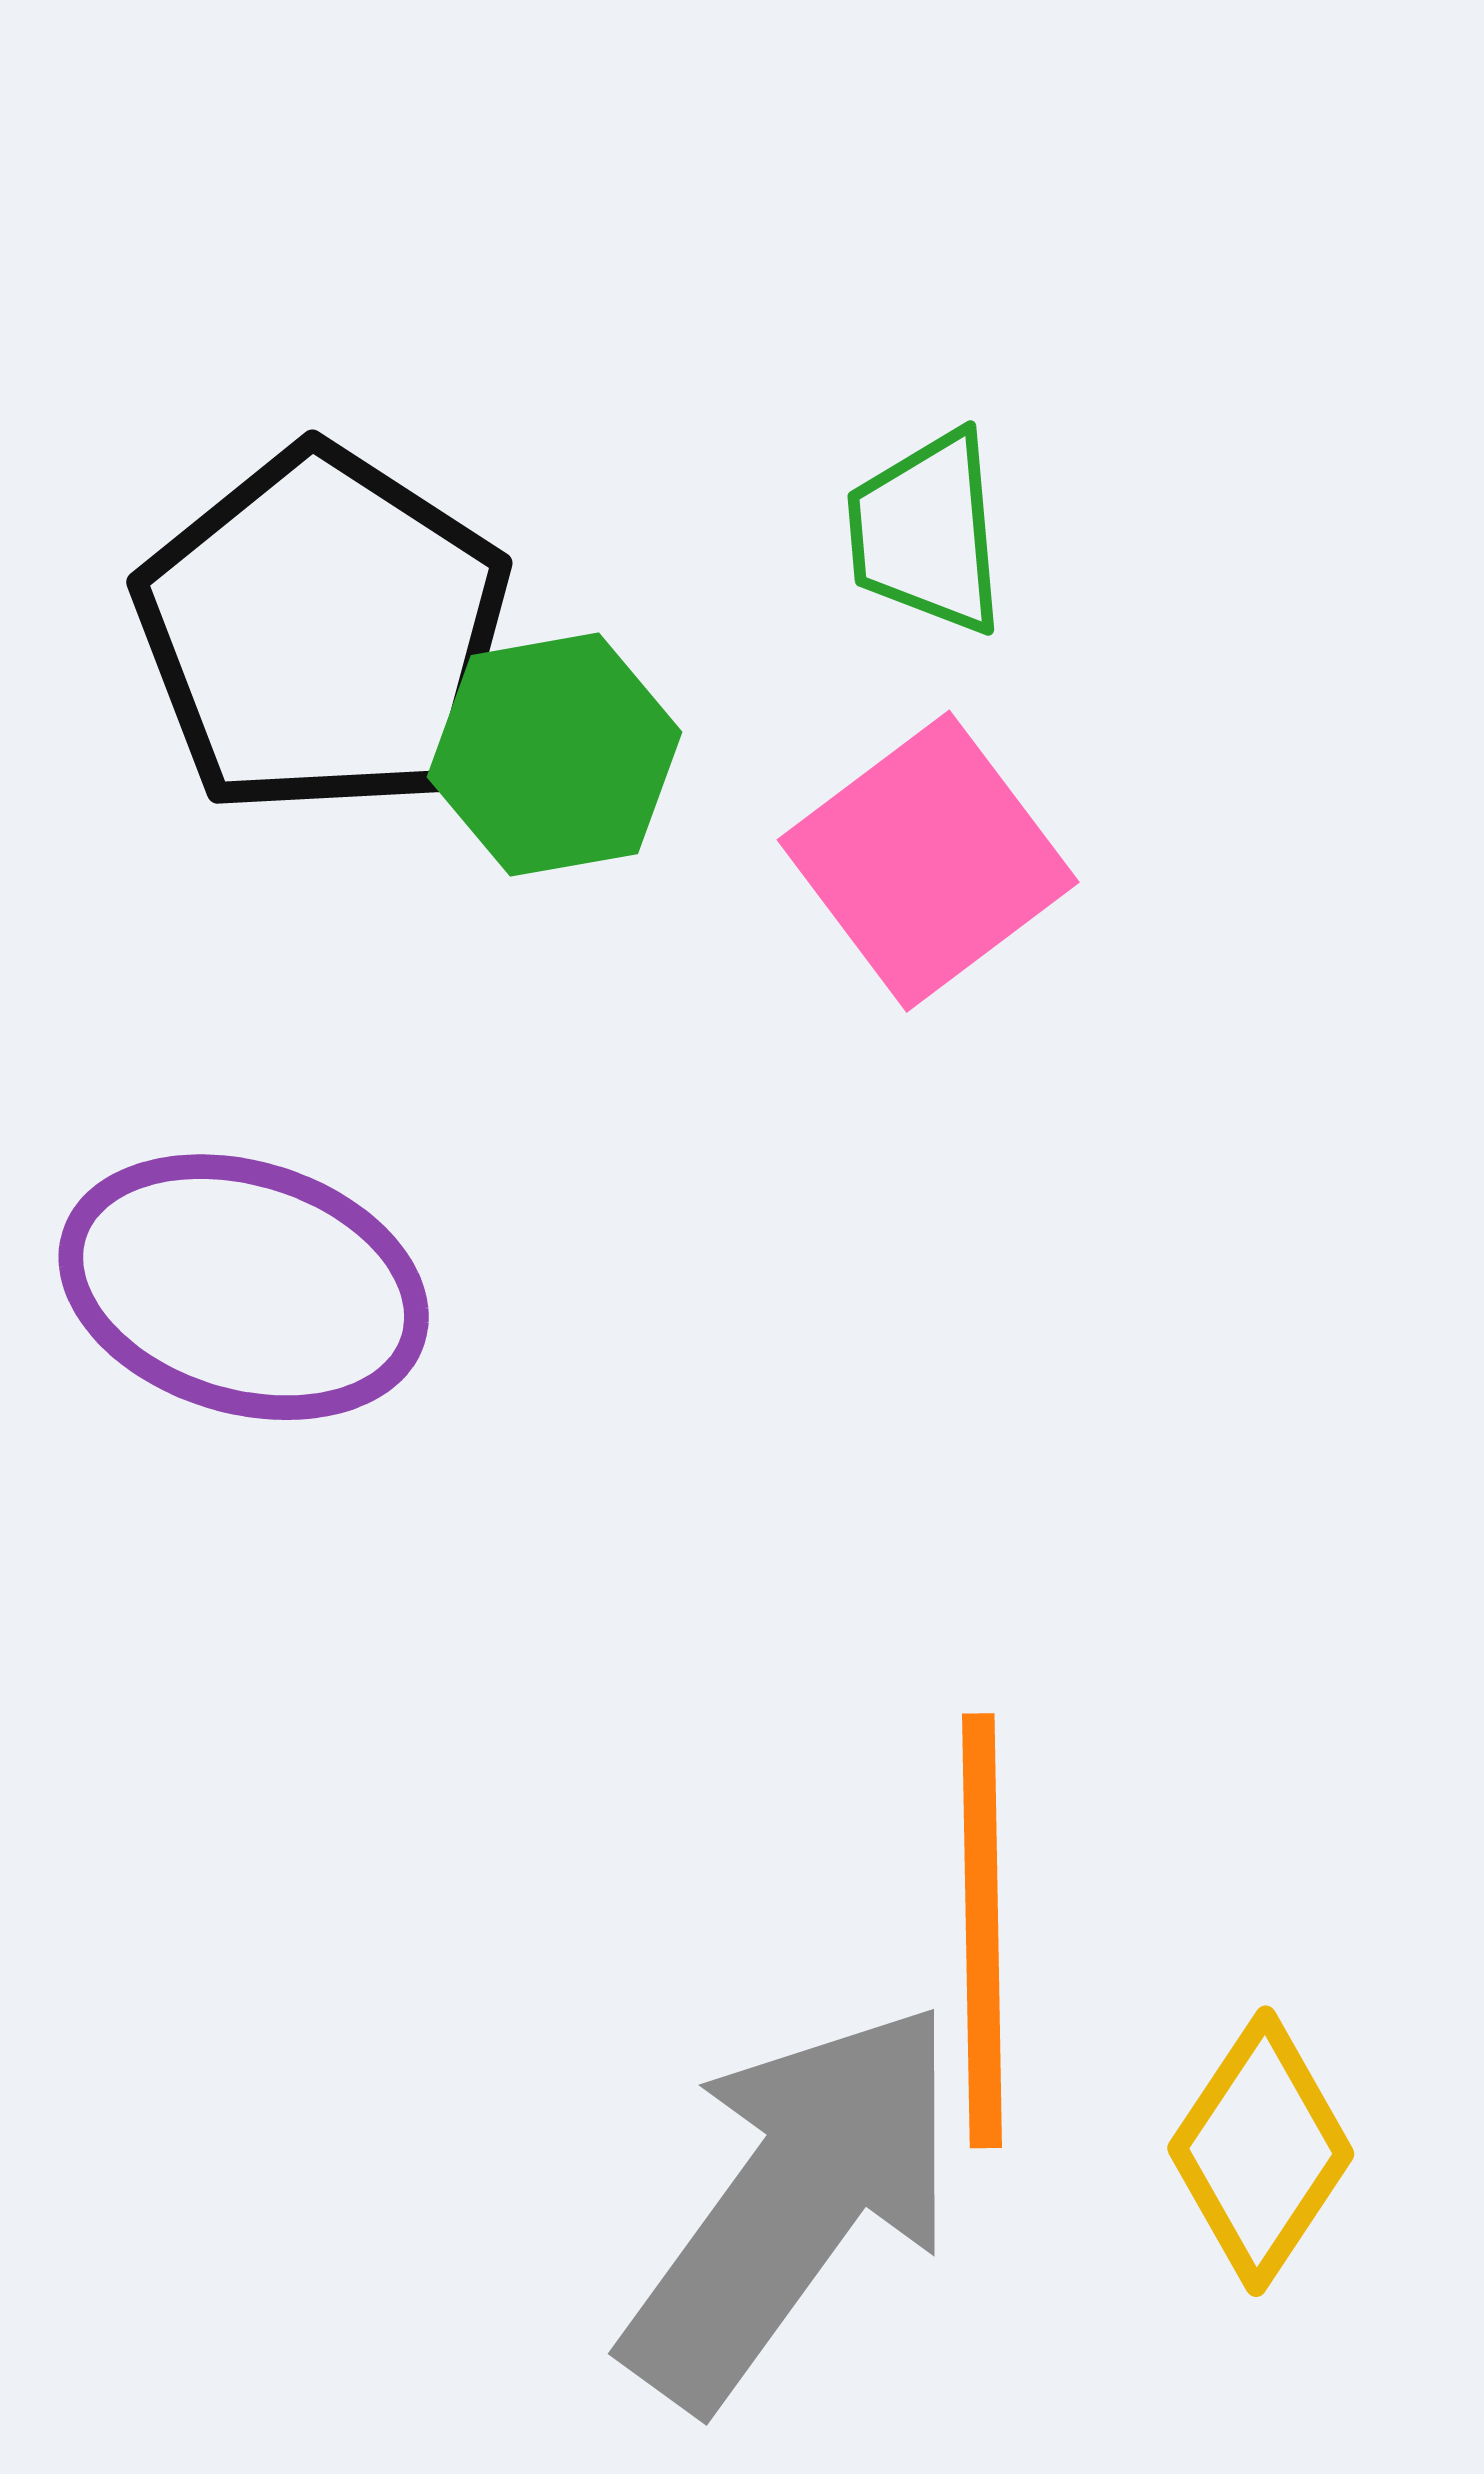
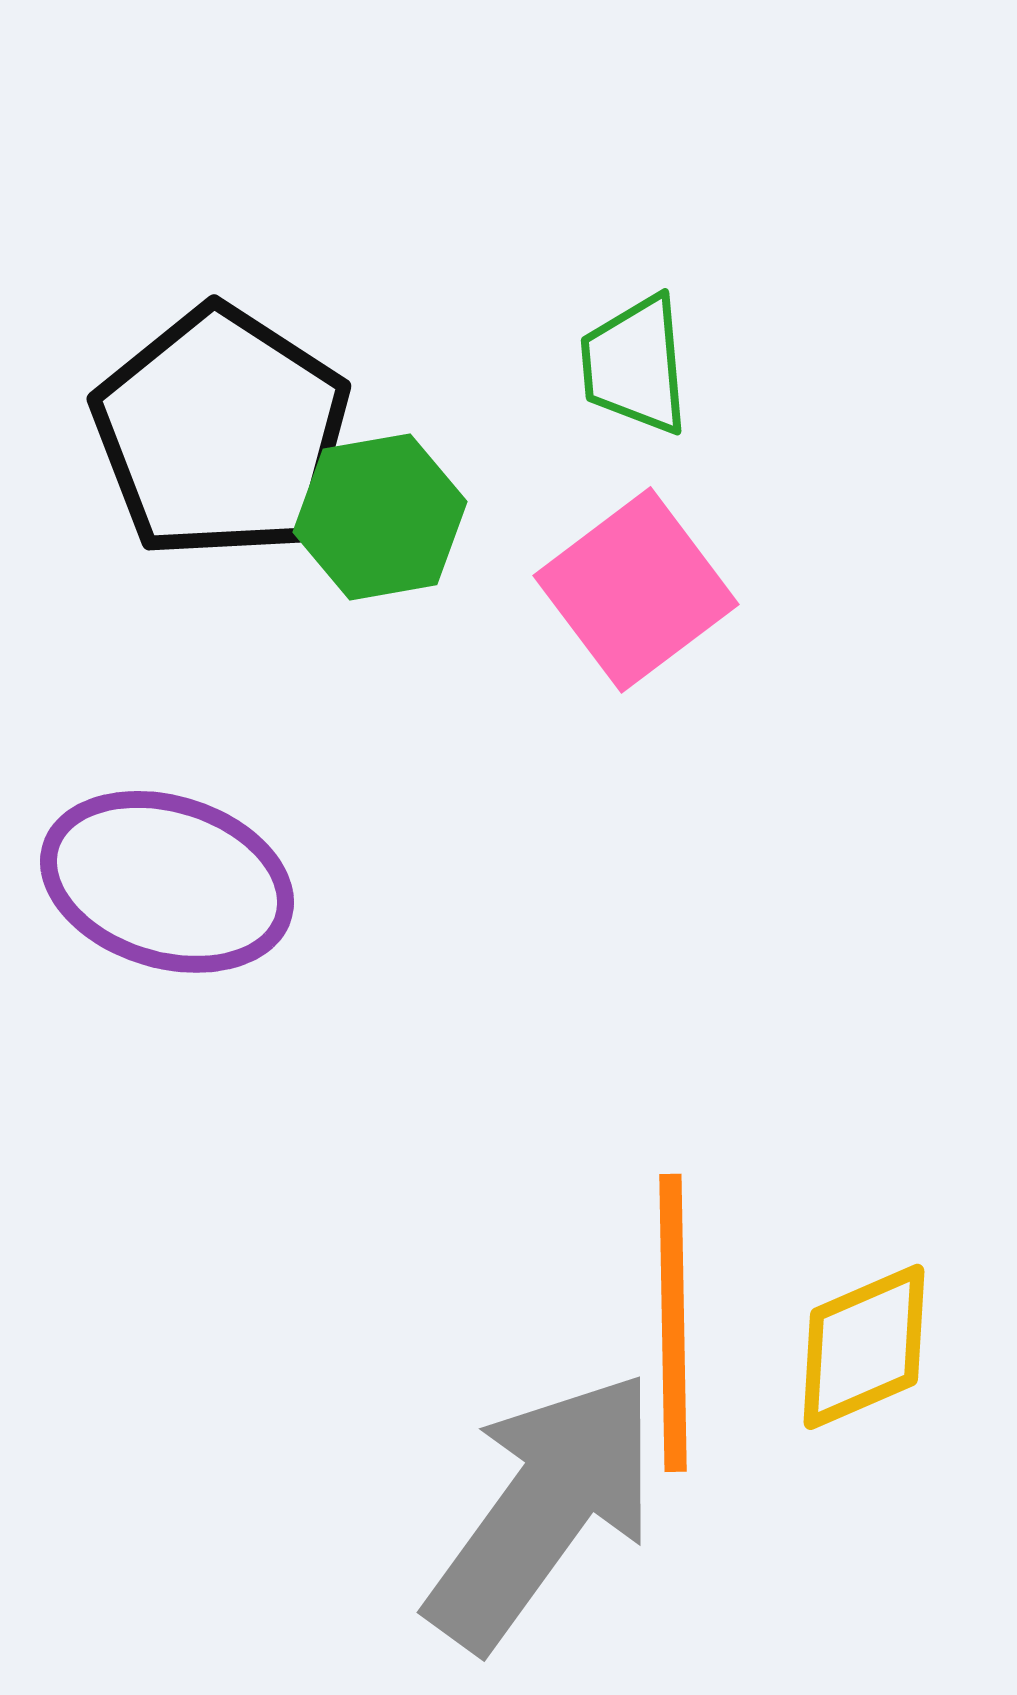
yellow diamond: (1261, 2151) -> (864, 1347), moved, turned 33

